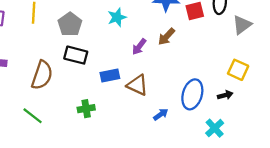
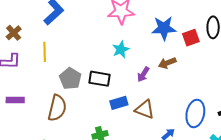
gray pentagon: (70, 24) -> (70, 79), moved
brown arrow: (167, 37) -> (167, 63), turned 30
black rectangle: (76, 55) -> (99, 79), moved

